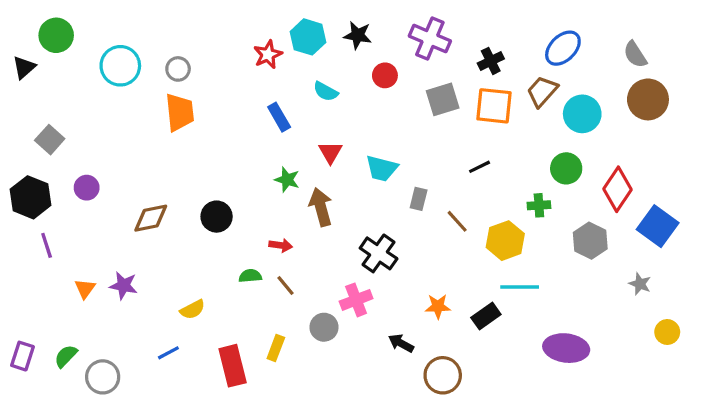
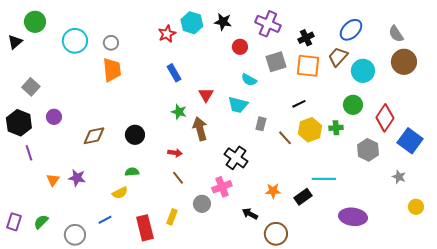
cyan semicircle: (326, 91) -> (249, 80), moved
yellow hexagon: (505, 241) -> (310, 130), moved
green semicircle: (250, 276) -> (132, 172), moved
gray circle: (103, 377) -> (75, 235), moved

